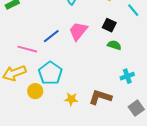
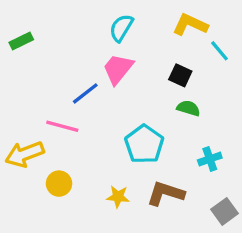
pink trapezoid: (78, 31) -> (118, 69), moved
pink line: (27, 49) -> (62, 126), moved
cyan pentagon: (50, 73) -> (144, 144), moved

